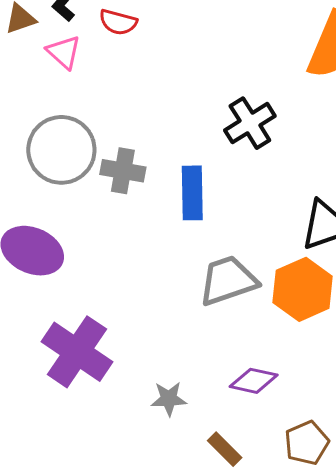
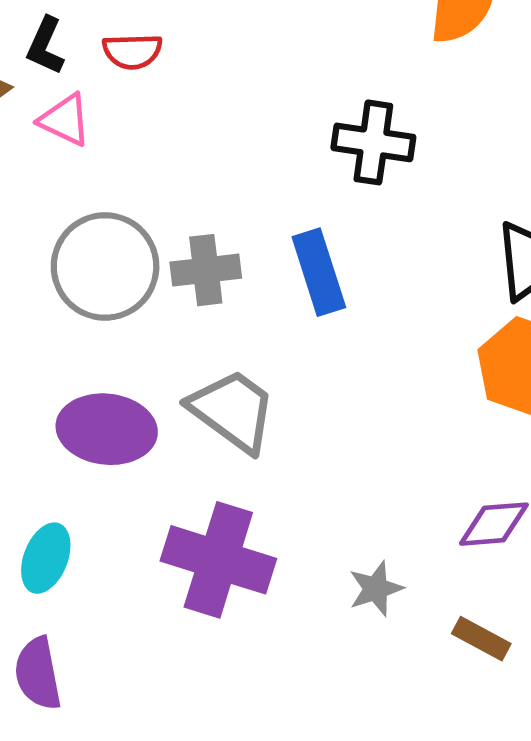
black cross: (250, 123) -> (373, 142), turned -33
gray trapezoid: (228, 281) -> (233, 411), moved, turned 72

